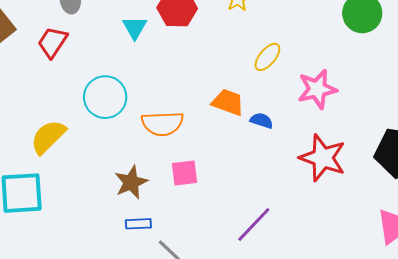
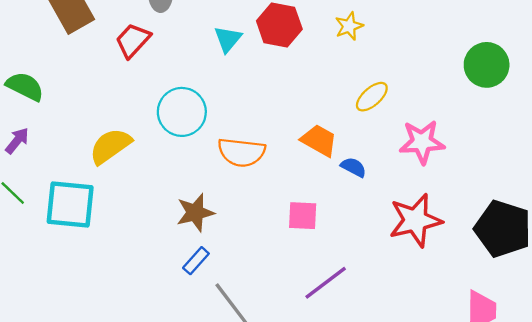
red star: (323, 158) -> (415, 220), turned 30
pink square: (184, 173) -> (303, 216), moved
blue rectangle: (138, 224) -> (196, 261), turned -55

